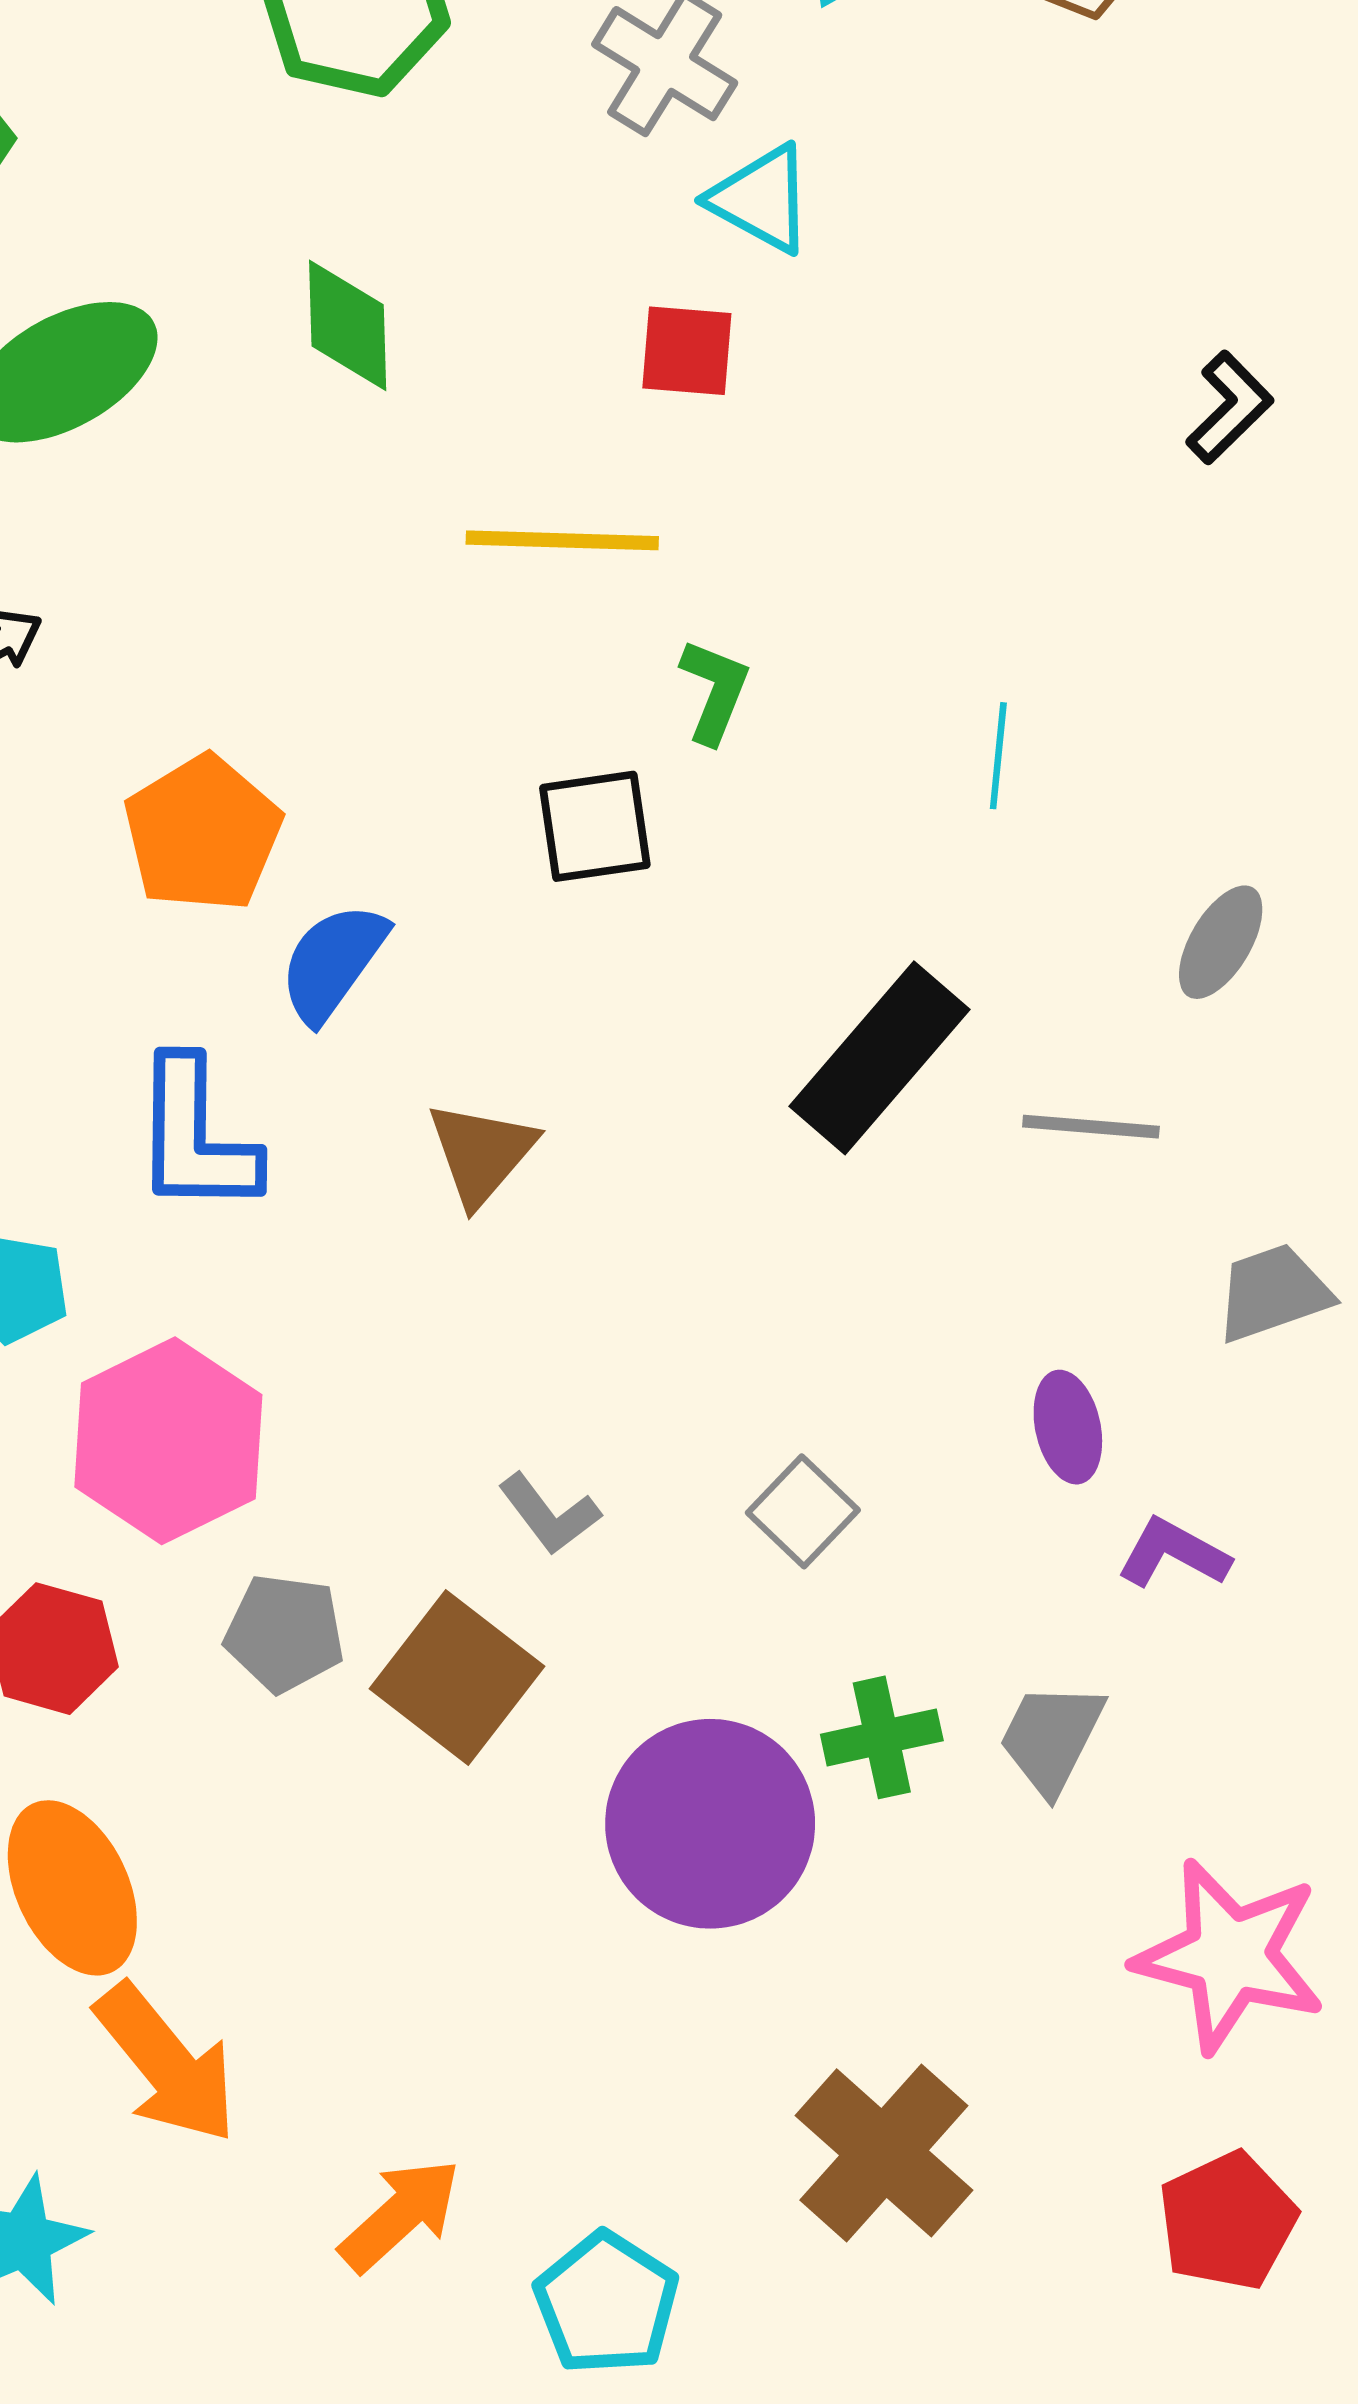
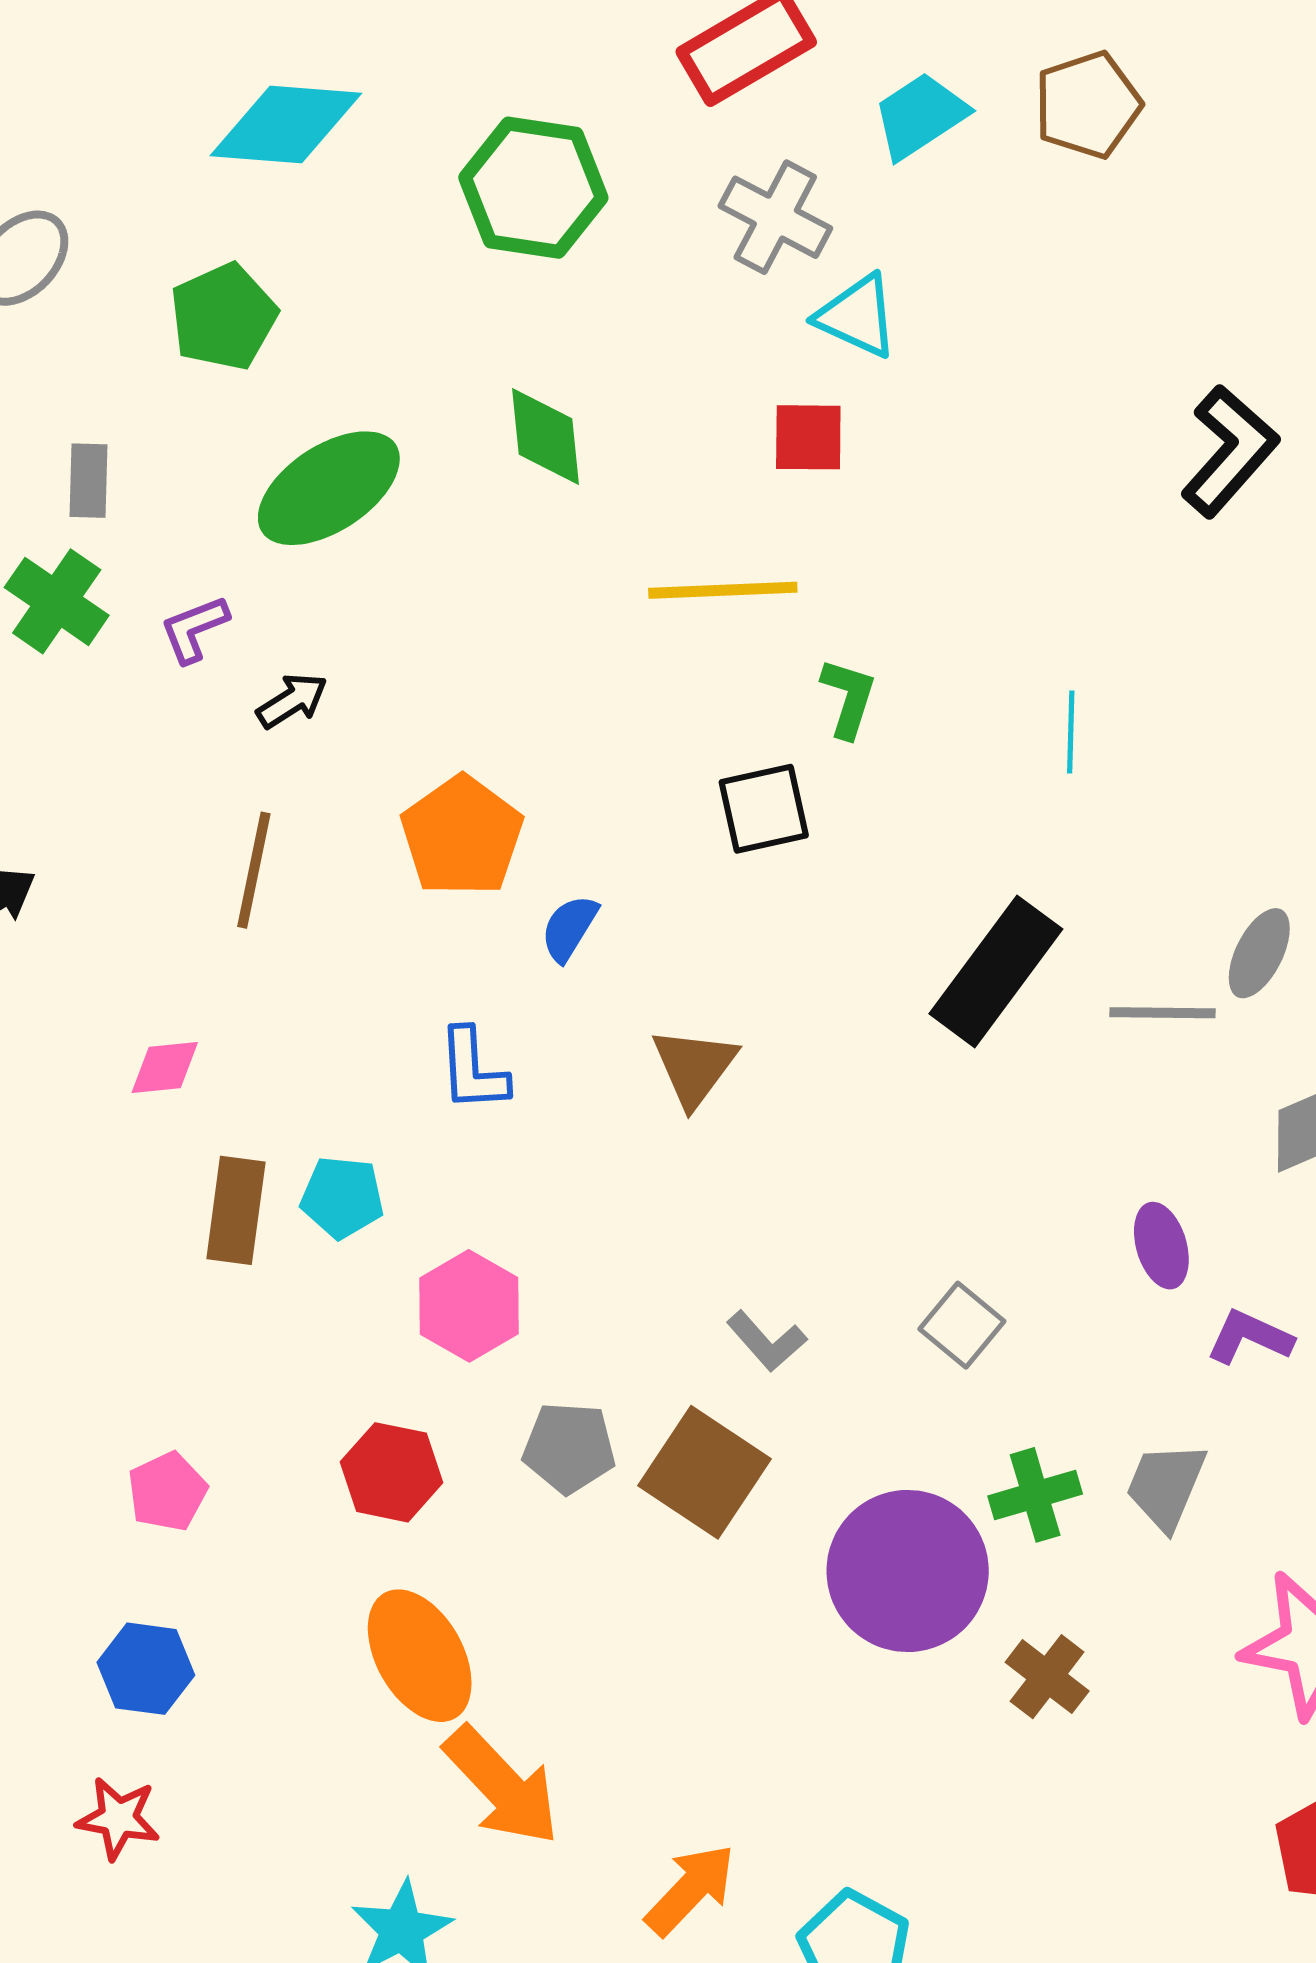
black L-shape: (1230, 408) -> (1230, 451), size x1.5
gray ellipse: (1221, 942) -> (1259, 953), moved
blue semicircle: (333, 962) -> (569, 928), size x0.7
blue L-shape: (195, 1137) -> (473, 1070), size x0.7
pink hexagon: (168, 1441) -> (469, 1306), size x0.7
brown cross: (884, 2153) -> (1047, 1677), moved, size x0.6

